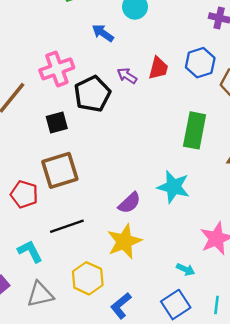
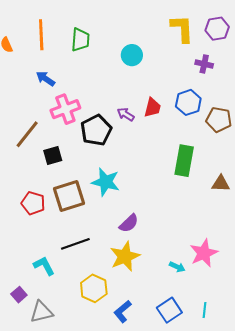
blue arrow: (103, 33) -> (46, 79), moved
black square: (57, 123) -> (53, 156), moved
cyan star: (173, 187) -> (106, 182), moved
red pentagon: (24, 194) -> (33, 203), moved
cyan arrow: (186, 269) -> (177, 267), moved
gray triangle: (40, 294) -> (41, 312), moved

